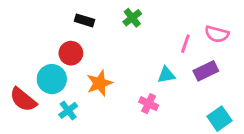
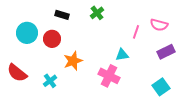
purple rectangle: (206, 71) -> (166, 52), moved
cyan circle: (52, 79) -> (27, 33), moved
pink cross: (149, 104) -> (109, 76), size x1.5

